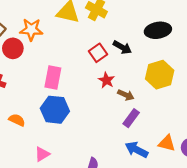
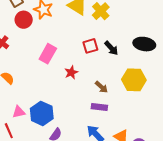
red star: (106, 80) -> (71, 72), moved
blue hexagon: (55, 110) -> (42, 113), moved
purple rectangle: (131, 118) -> (99, 107), turned 42

